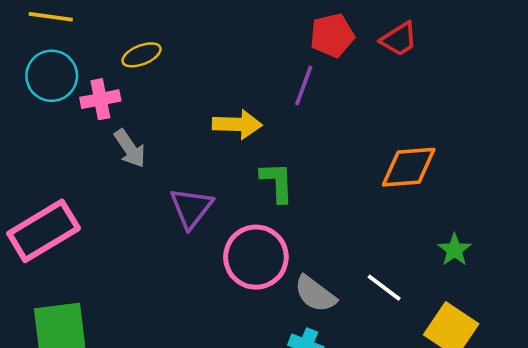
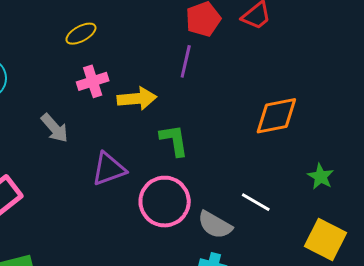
yellow ellipse: (142, 55) -> (81, 34), moved
pink cross: (100, 99) -> (93, 81), moved
purple triangle: (191, 208) -> (109, 169), turned 39
white line: (384, 288) -> (256, 202), moved

